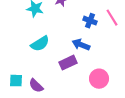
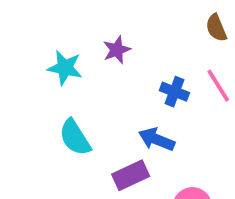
cyan semicircle: (40, 44) -> (75, 137), turned 90

